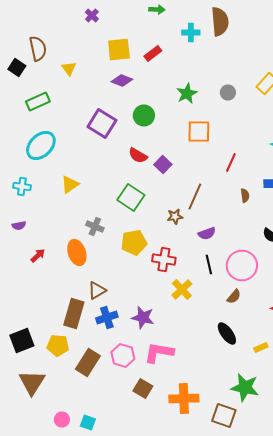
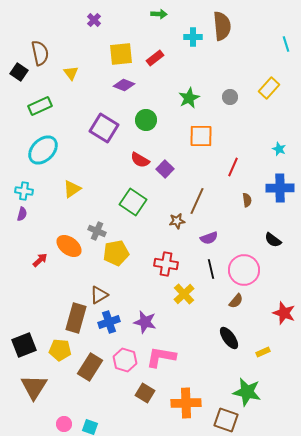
purple semicircle: (19, 226) -> (22, 214), moved, turned -64
yellow pentagon: (134, 242) -> (116, 253), moved
orange ellipse: (77, 252) -> (69, 246), moved, turned -35

